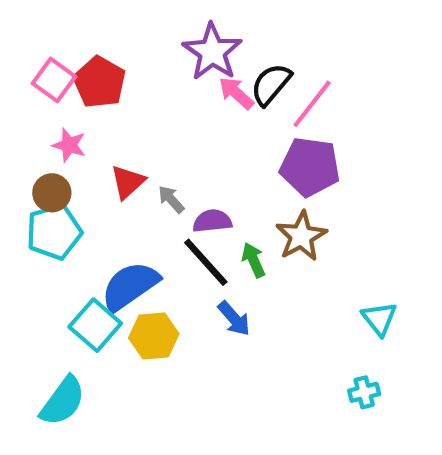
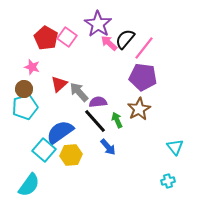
pink square: (54, 80) -> (67, 37), moved
gray arrow: (171, 199) -> (79, 92), size x1.5

